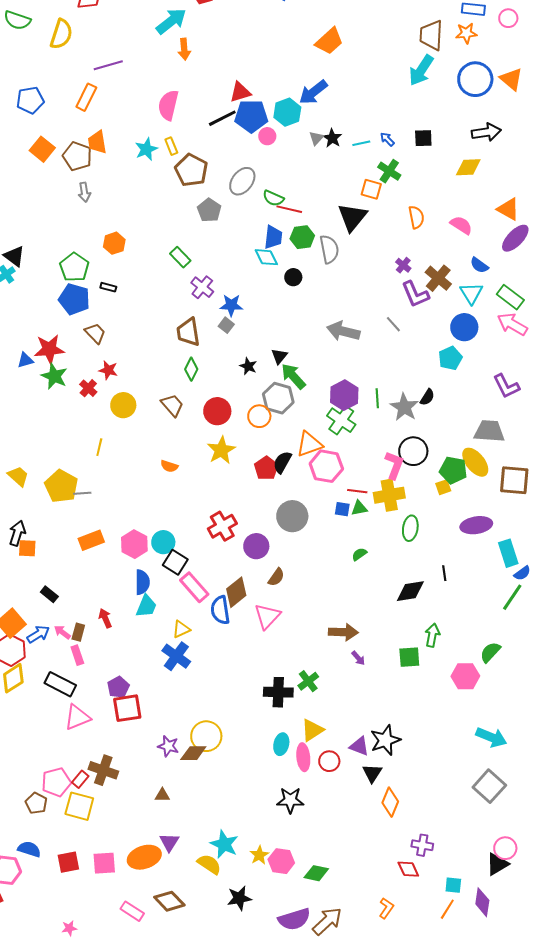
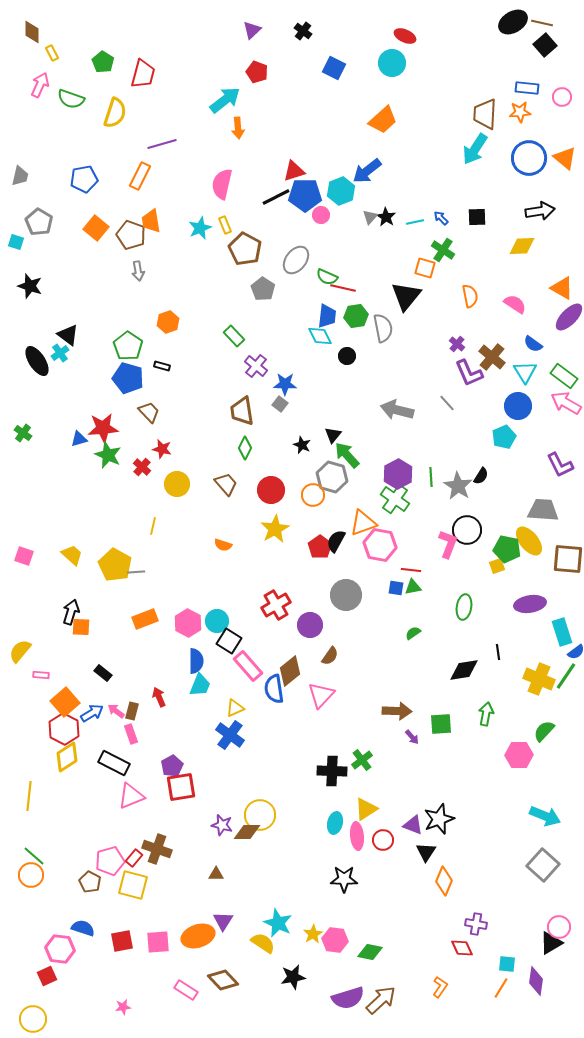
yellow cross: (389, 495) -> (539, 679), moved, turned 32
green square: (409, 657) -> (441, 724), moved

